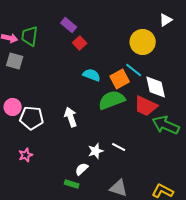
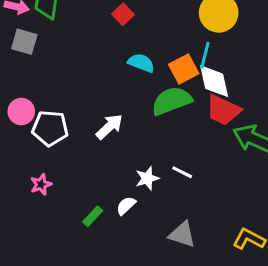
cyan line: (134, 70) -> (205, 55), turned 66
white diamond: (156, 87) -> (214, 81), moved
white arrow: (71, 117) -> (109, 127), turned 66
green rectangle: (72, 184) -> (93, 216), moved, turned -64

